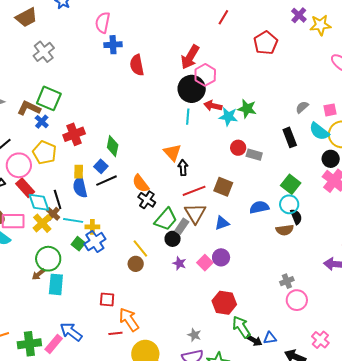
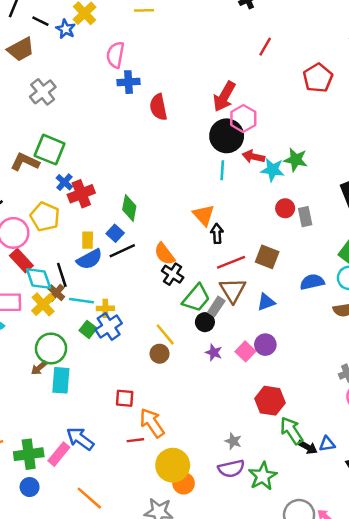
blue cross: (42, 122) -> (64, 182), moved
gray rectangle: (254, 155) -> (305, 217), turned 63
blue semicircle: (80, 187) -> (89, 259), turned -105

